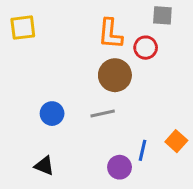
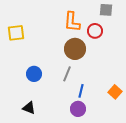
yellow square: (23, 28) -> (16, 33), moved
gray line: (103, 114) -> (67, 74), turned -56
blue line: (143, 150) -> (81, 91), moved

